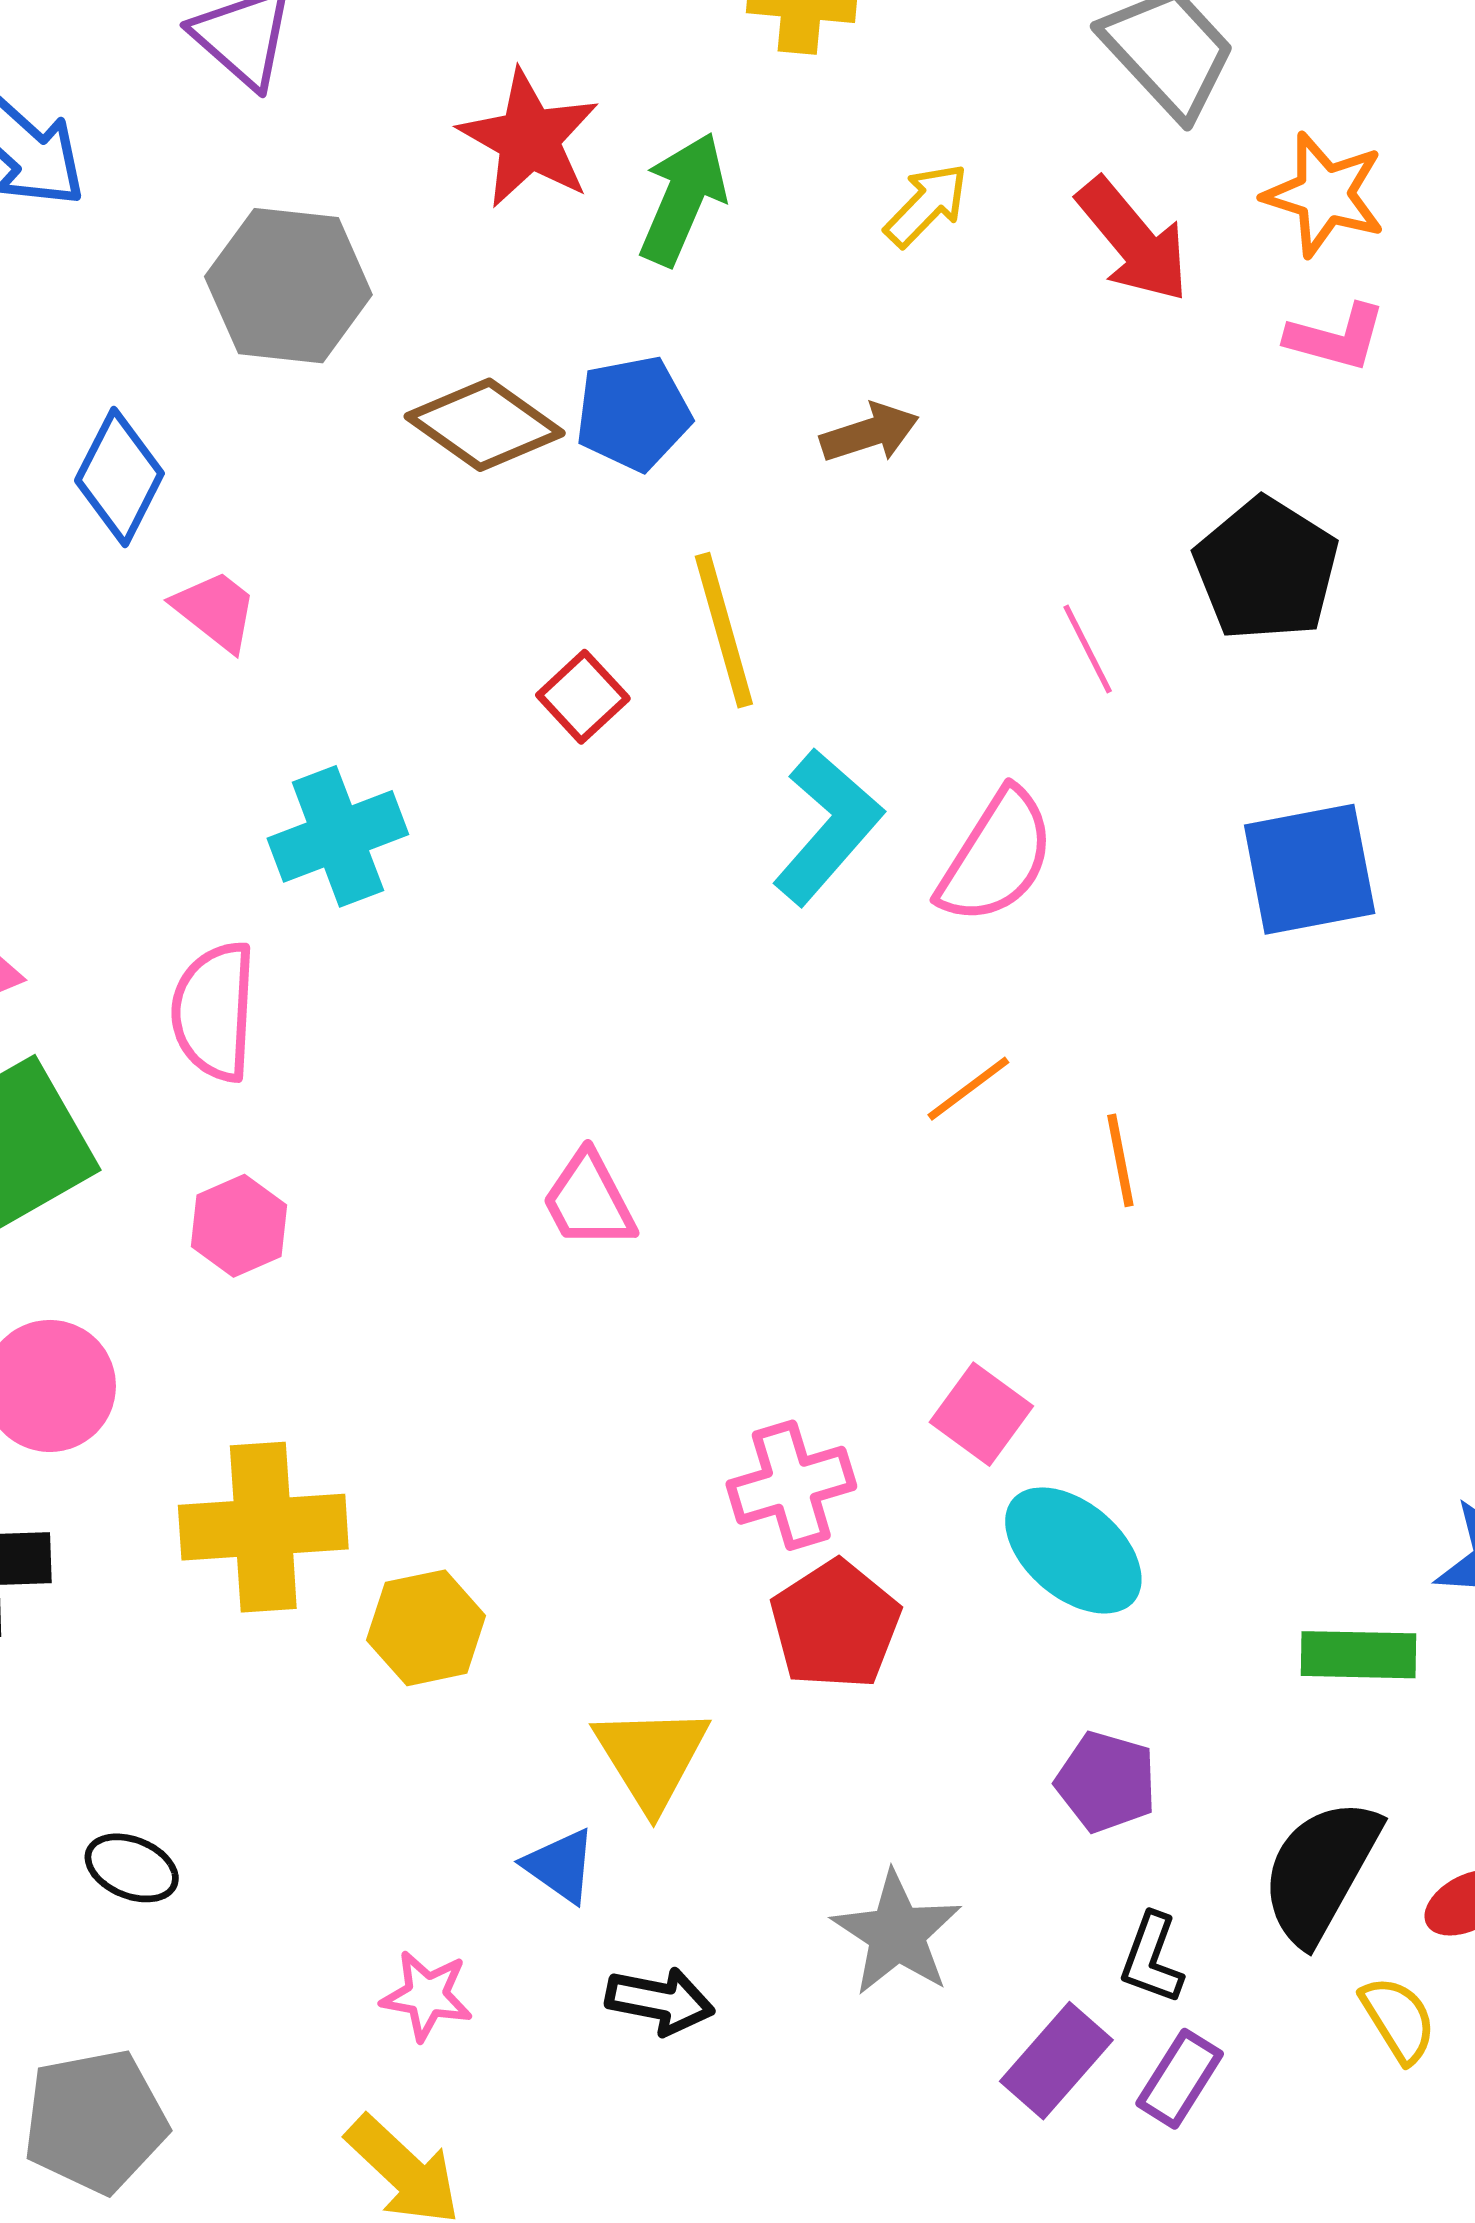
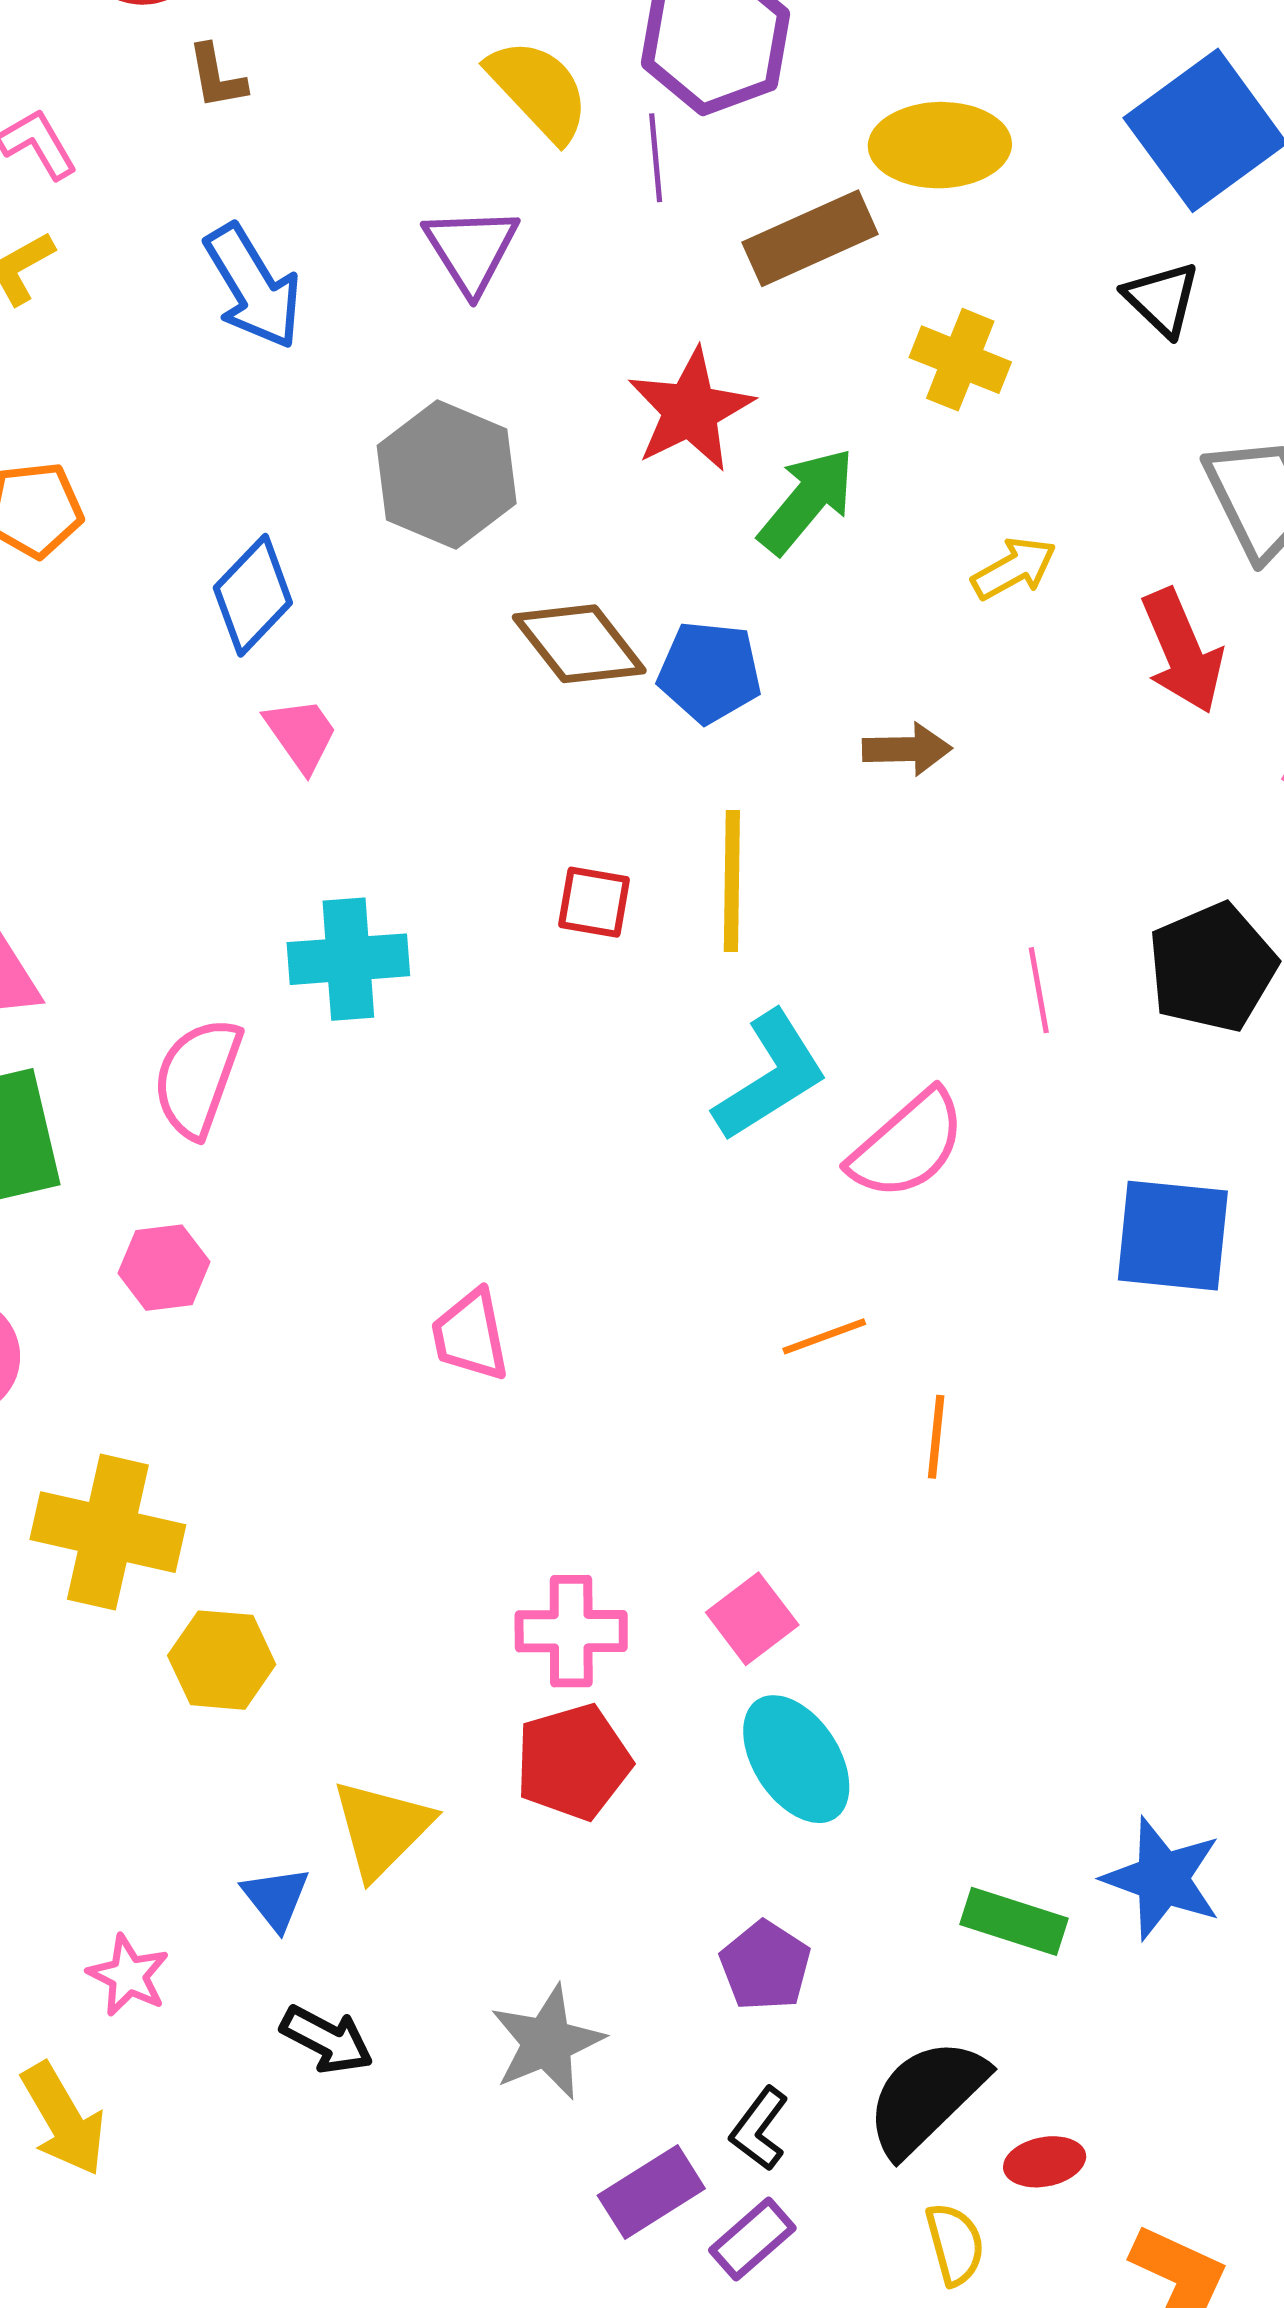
red square: (583, 697) -> (594, 902), turned 36

